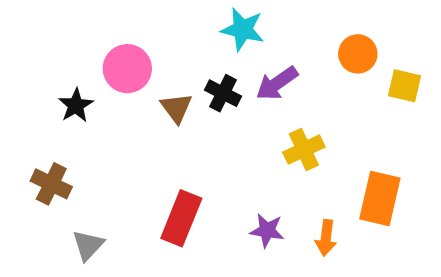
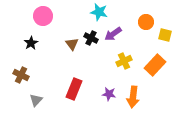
pink circle: (127, 69) -> (43, 16), moved
orange rectangle: (380, 199) -> (155, 65), moved, turned 30
orange arrow: (326, 238) -> (133, 97), size x1.5

